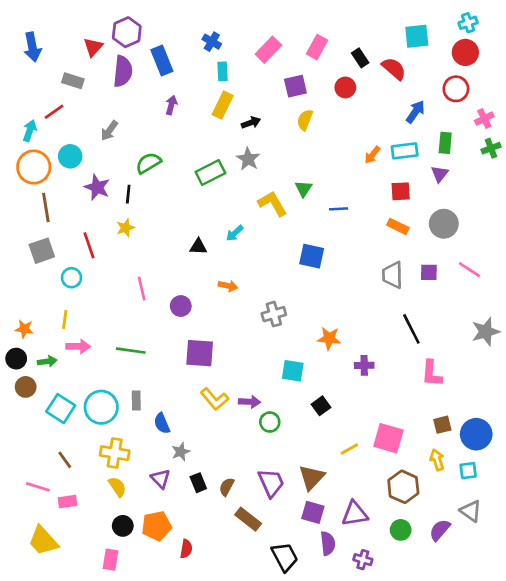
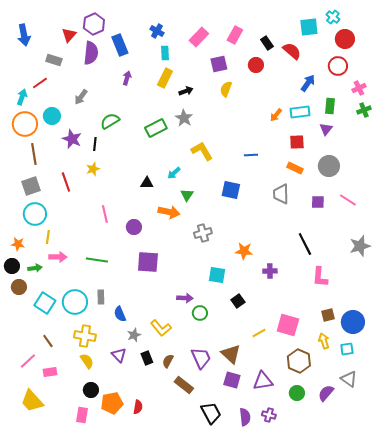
cyan cross: (468, 23) -> (333, 17), moved, turned -32
green triangle: (304, 189) -> (187, 195), moved
gray trapezoid: (393, 275) -> (281, 194), moved
cyan circle: (71, 278) -> (35, 214), moved, size x1.5
orange arrow: (228, 286) -> (169, 212), size x1.5
yellow L-shape: (214, 399) -> (161, 328), moved
brown triangle: (312, 477) -> (231, 354), turned -30
pink line: (38, 487) -> (28, 361), turned -60
orange pentagon: (156, 526) -> (112, 403), moved
purple semicircle: (328, 543) -> (245, 417), moved

